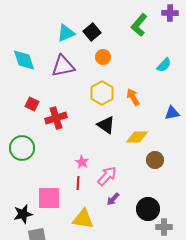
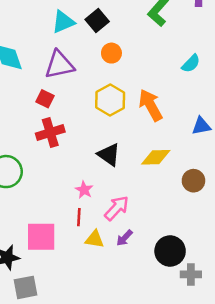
orange arrow: (133, 97) -> (151, 105), size x1.4
red square: (32, 104) -> (45, 99), moved
black triangle: (106, 125) -> (109, 155), moved
brown circle: (155, 160) -> (193, 181), moved
yellow triangle: (83, 219) -> (95, 239), moved, size x0.7

